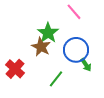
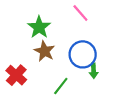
green star: (48, 33) -> (39, 27), moved
green arrow: (86, 65) -> (94, 71), turned 32

